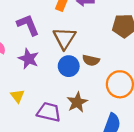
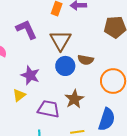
purple star: (29, 59) -> (30, 75), moved
yellow triangle: (18, 96) -> (19, 95), turned 32

